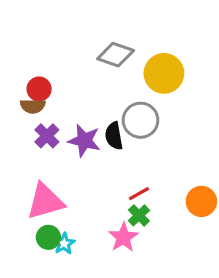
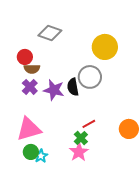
gray diamond: (116, 55) -> (50, 33), moved
brown semicircle: (33, 106) -> (32, 69), moved
green cross: (139, 215) -> (81, 138), moved

